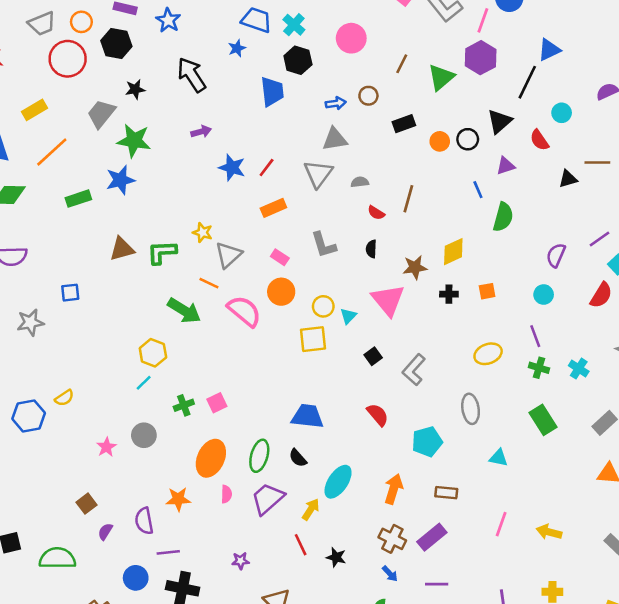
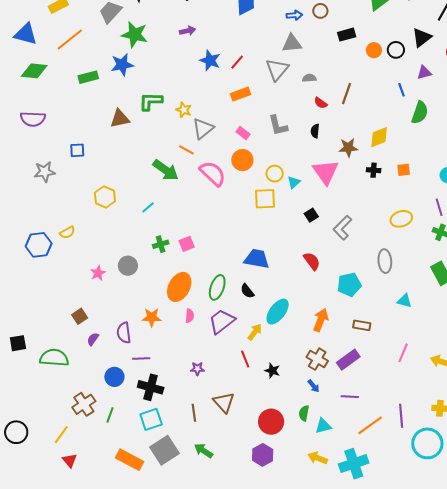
green L-shape: (162, 252) -> (151, 101), moved
yellow hexagon: (153, 353) -> (105, 197), moved
cyan line: (144, 383) -> (148, 207), moved

